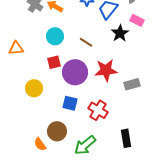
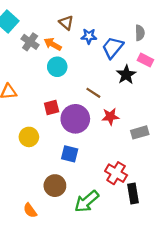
cyan circle: (55, 36) -> (57, 67), moved
brown line: (86, 42) -> (93, 93), moved
red star: (106, 70) -> (110, 117), size x0.7
red cross: (98, 110) -> (116, 173), moved
orange semicircle: (40, 144) -> (30, 210), moved

